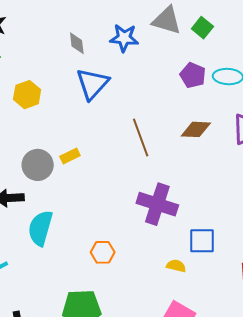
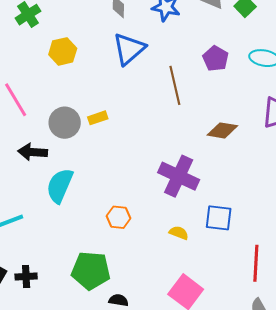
purple pentagon: (193, 75) -> (216, 58), moved
brown diamond: (196, 129) -> (222, 130), moved
brown line: (141, 138) -> (175, 85), moved
yellow semicircle: (176, 266) -> (179, 233), moved

